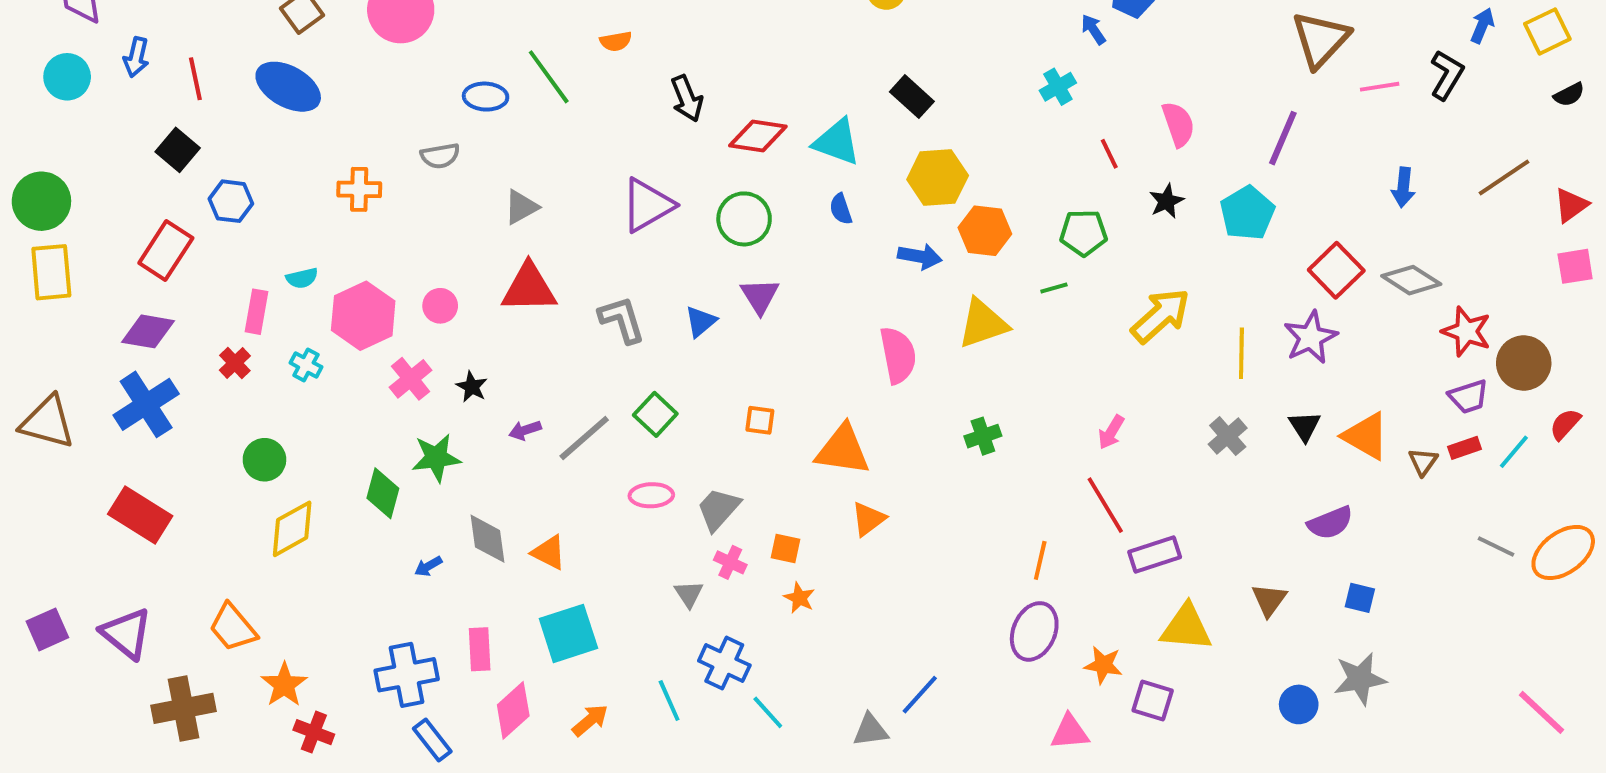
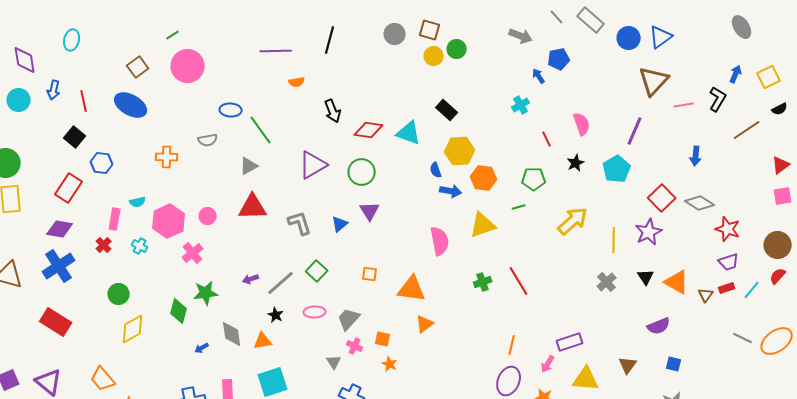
green line: (549, 77) -> (261, 130), moved
brown line: (1504, 177) -> (747, 130), moved
blue semicircle: (841, 209) -> (436, 170), moved
brown circle: (1524, 363) -> (778, 245), moved
black star: (472, 387) -> (276, 315), moved
pink arrow: (1111, 432) -> (548, 364), moved
red line: (1105, 505) -> (519, 281), moved
orange triangle: (549, 552) -> (263, 341), turned -36

